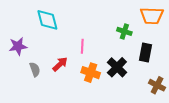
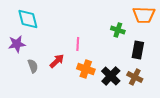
cyan diamond: (47, 20) -> (28, 19), moved
black cross: (117, 67) -> (111, 76), moved
brown cross: (157, 85) -> (135, 77), moved

